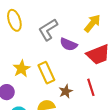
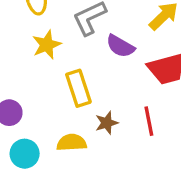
yellow star: (22, 69) -> (47, 45), moved

